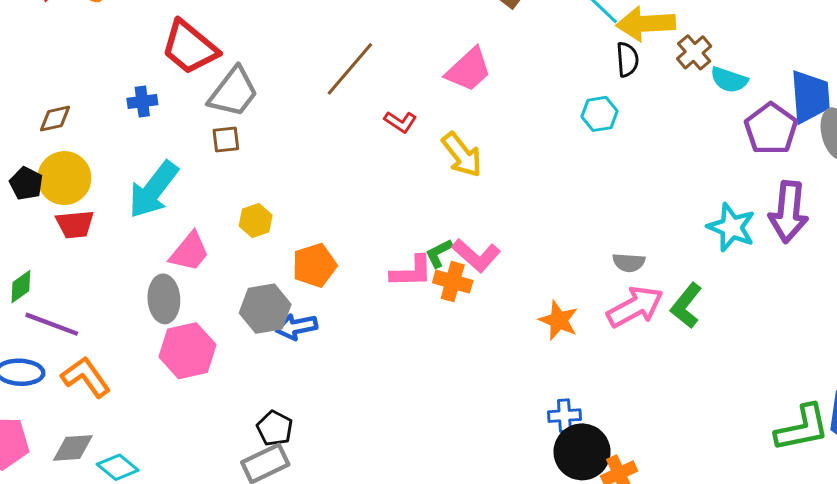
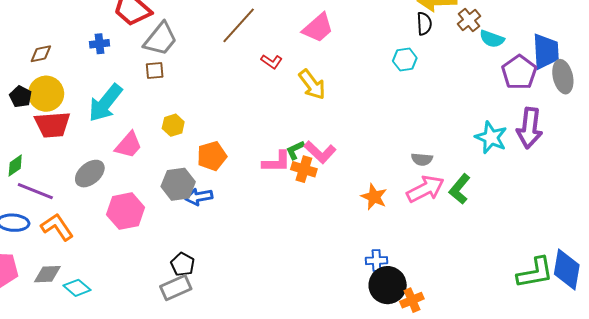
red trapezoid: (75, 224) -> (52, 125), size x1.4
gray ellipse: (164, 299) -> (90, 174), moved, turned 52

